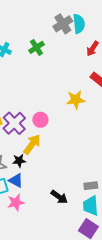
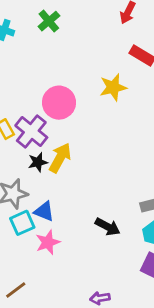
pink circle: (40, 120) -> (59, 103), moved, size x1.5
black star: (19, 161) -> (38, 162), moved

